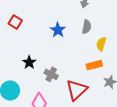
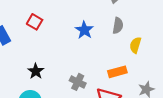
black star: (29, 62) -> (36, 71), moved
orange rectangle: (94, 65) -> (117, 72), moved

